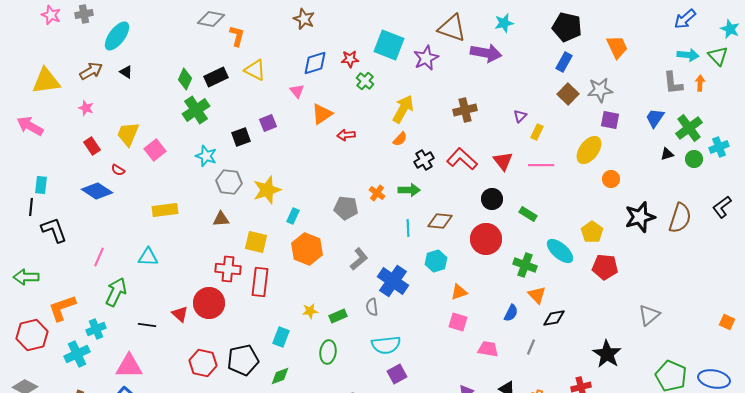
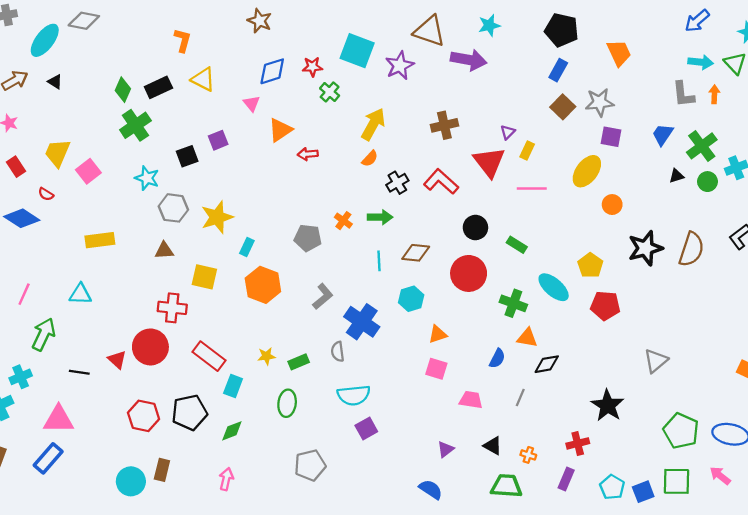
gray diamond: (211, 19) -> (84, 21), moved
red triangle: (503, 161) -> (489, 162), moved, size x1.4
red rectangle: (260, 282) -> (209, 356), moved, turned -60
orange triangle: (537, 295) -> (527, 338), turned -36

